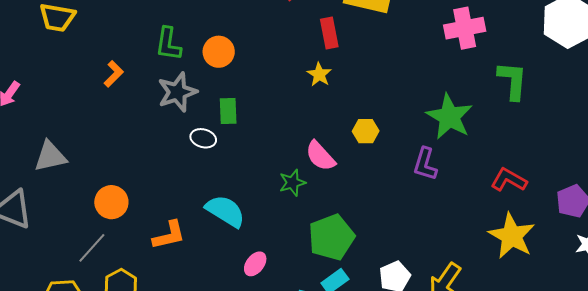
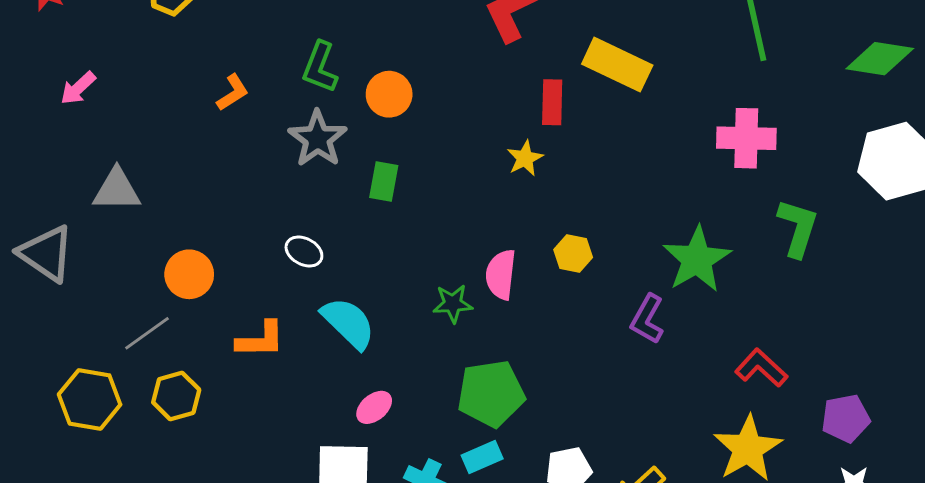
gray star: (177, 92) -> (318, 139), turned -30
white ellipse: (203, 138) -> (304, 251), moved
pink semicircle: (320, 156) -> (501, 274), turned 36

